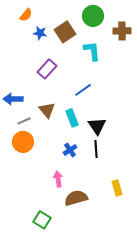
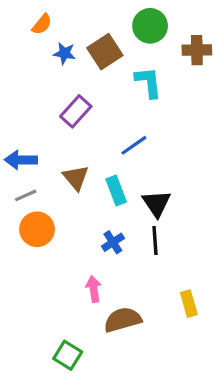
gray line: (24, 121) -> (26, 195), moved

